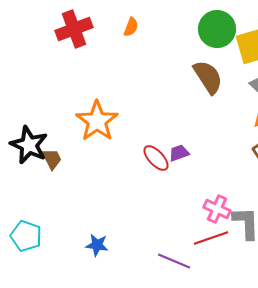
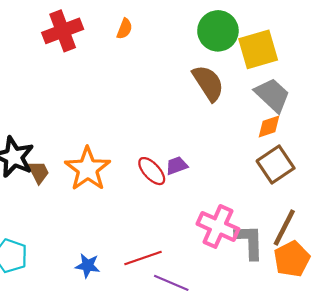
orange star: (97, 121) -> (88, 169), moved
pink cross: (217, 209) -> (218, 226), size x1.4
red line: (211, 238) -> (143, 258), moved

